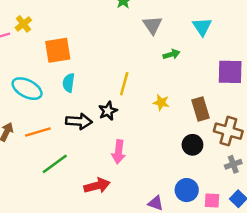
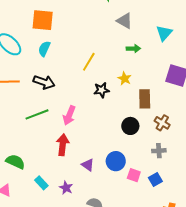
gray triangle: (153, 25) -> (125, 21), turned -42
yellow star: (161, 102) -> (125, 79), moved
black star: (108, 111) -> (102, 90), moved
brown cross: (228, 131) -> (162, 123), size x0.7
green line: (55, 164) -> (37, 114), moved
red arrow: (97, 186) -> (63, 145), moved, turned -85

